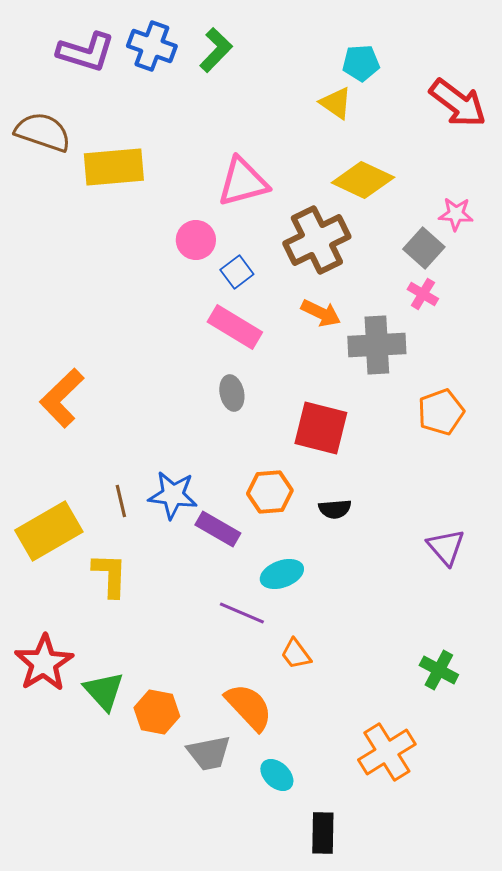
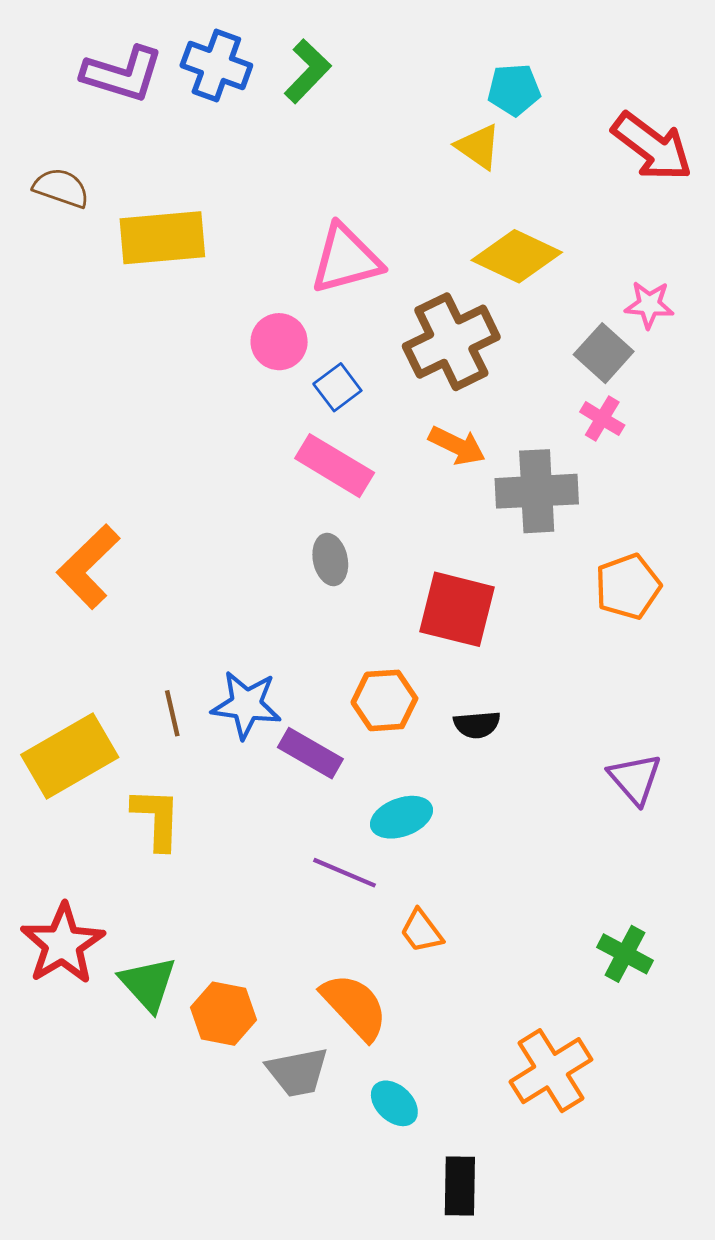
brown semicircle: (43, 132) -> (61, 188), size x0.7

